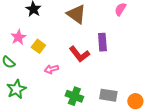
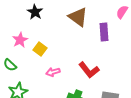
purple rectangle: (102, 42) -> (104, 32), moved
red L-shape: (79, 54) -> (89, 70), moved

